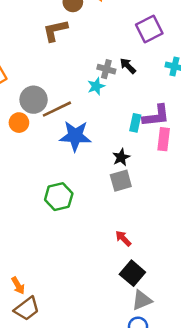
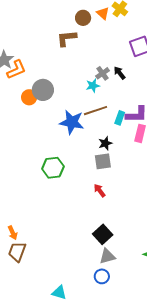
gray cross: (106, 69) -> (103, 73), turned 32
brown line: (57, 109) -> (95, 111), moved
orange circle: (19, 123) -> (29, 97), moved
red arrow: (123, 238) -> (100, 190), moved
brown trapezoid: (27, 309) -> (17, 252), turned 140

